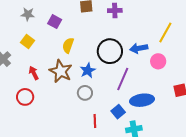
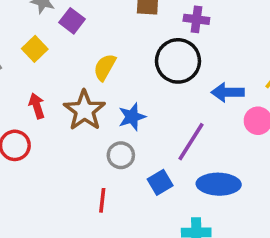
purple square: (55, 22) -> (72, 21), moved
black circle: (110, 51) -> (178, 61), moved
blue square: (118, 112) -> (160, 182), moved
red line: (95, 121) -> (102, 200), moved

